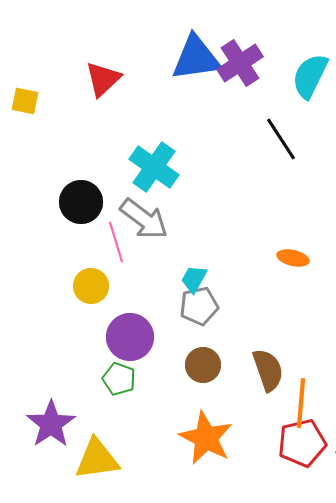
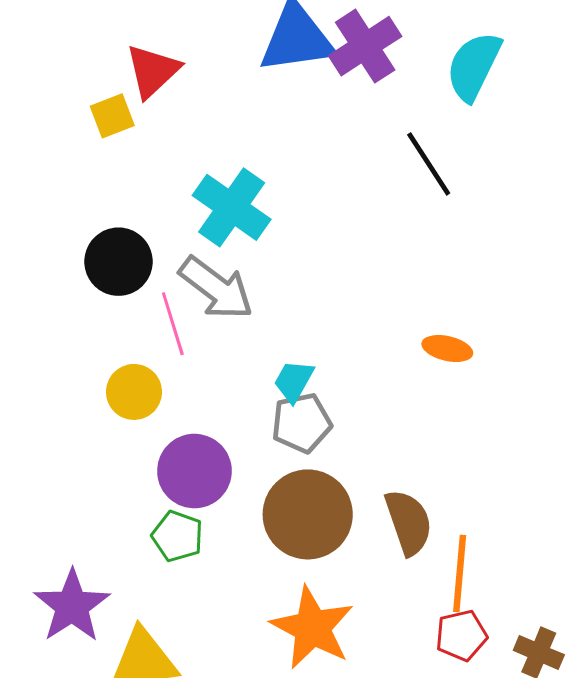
yellow square: (25, 101) -> (112, 116), moved, turned -32
brown circle: (203, 365) -> (308, 514), size x1.6
red pentagon: (302, 443) -> (461, 635), size x0.7

